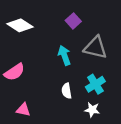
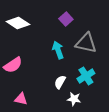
white semicircle: (67, 91) -> (60, 82), turned 40
white star: (92, 110) -> (74, 99), moved

